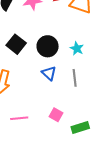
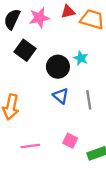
black square: (16, 44) -> (25, 50), moved
cyan star: (77, 49) -> (81, 58), moved

